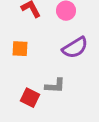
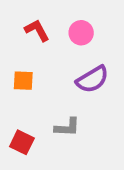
red square: (30, 98) -> (22, 142), moved

